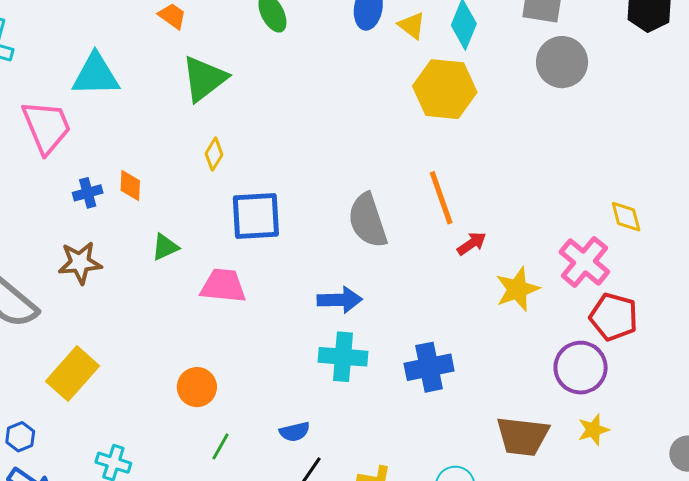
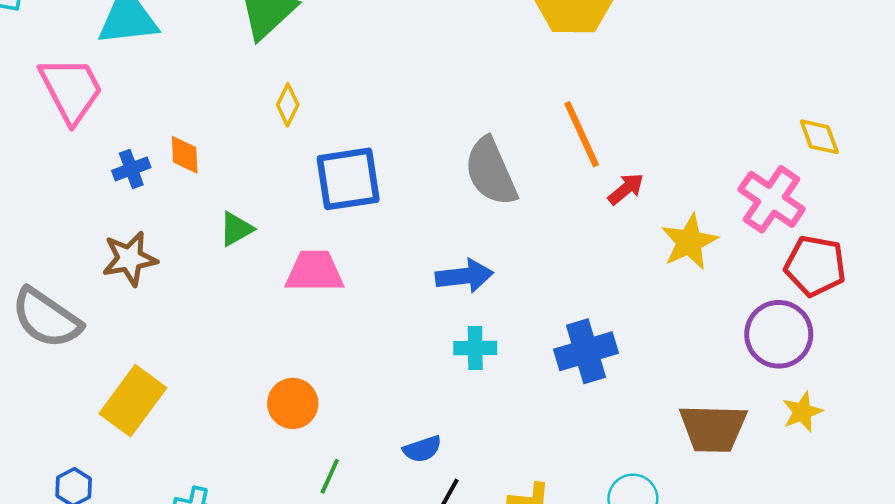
cyan cross: (343, 357) -> (475, 348), size x0.7

